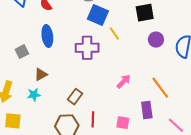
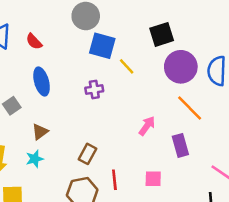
purple circle: (156, 40) -> (181, 67), size x1.6
purple cross: (87, 48) -> (94, 90), size x0.6
orange line: (160, 88) -> (190, 108), moved
purple rectangle: (147, 110) -> (180, 145), moved

